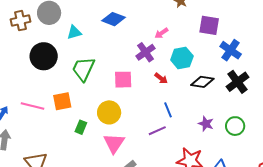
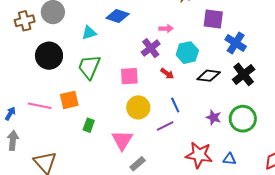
cyan triangle: (74, 32) -> (89, 33), moved
pink arrow: (161, 33) -> (166, 29), turned -144
yellow circle: (109, 112) -> (138, 107), moved
green circle: (235, 126) -> (243, 119), size x1.4

